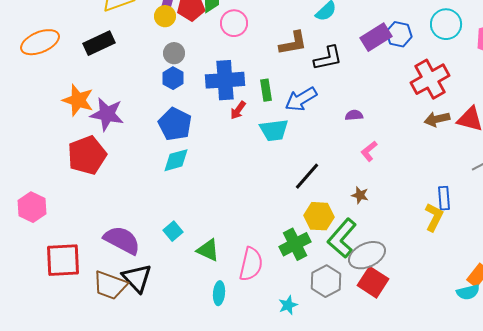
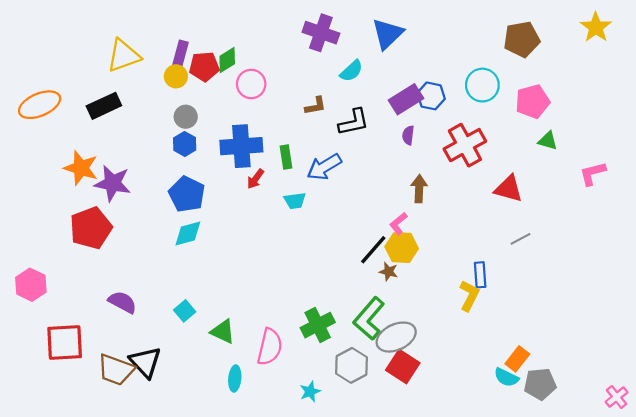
brown L-shape: (293, 43) -> (315, 106), size x0.7
purple semicircle: (354, 115) -> (408, 135), moved, turned -78
brown arrow: (437, 119) -> (419, 189), moved, turned 105
cyan trapezoid: (274, 130) -> (295, 201), size x0.7
black line: (307, 176) -> (373, 250), moved
yellow hexagon: (319, 216) -> (402, 248), moved
purple semicircle: (122, 240) -> (122, 302), moved, size x0.7
cyan semicircle: (468, 292) -> (506, 377), turned 40

